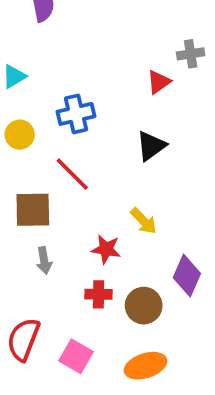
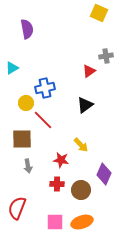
yellow circle: (20, 135) -> (26, 103), moved
pink square: (76, 356) -> (55, 222), moved, turned -30

